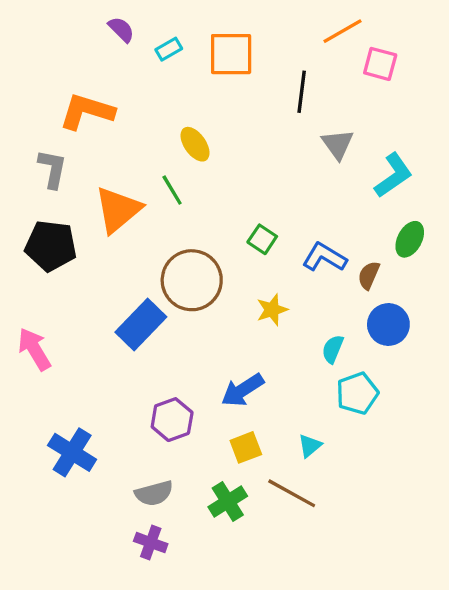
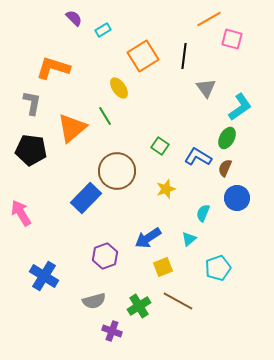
orange square: (231, 54) -> (143, 56), moved, turned -32
green ellipse: (410, 239) -> (227, 138), moved
cyan pentagon: (357, 393) -> (218, 268), moved
cyan triangle: (310, 446) -> (189, 239), moved
yellow square: (246, 447) -> (163, 267), moved
purple cross: (151, 543) -> (112, 331), moved

